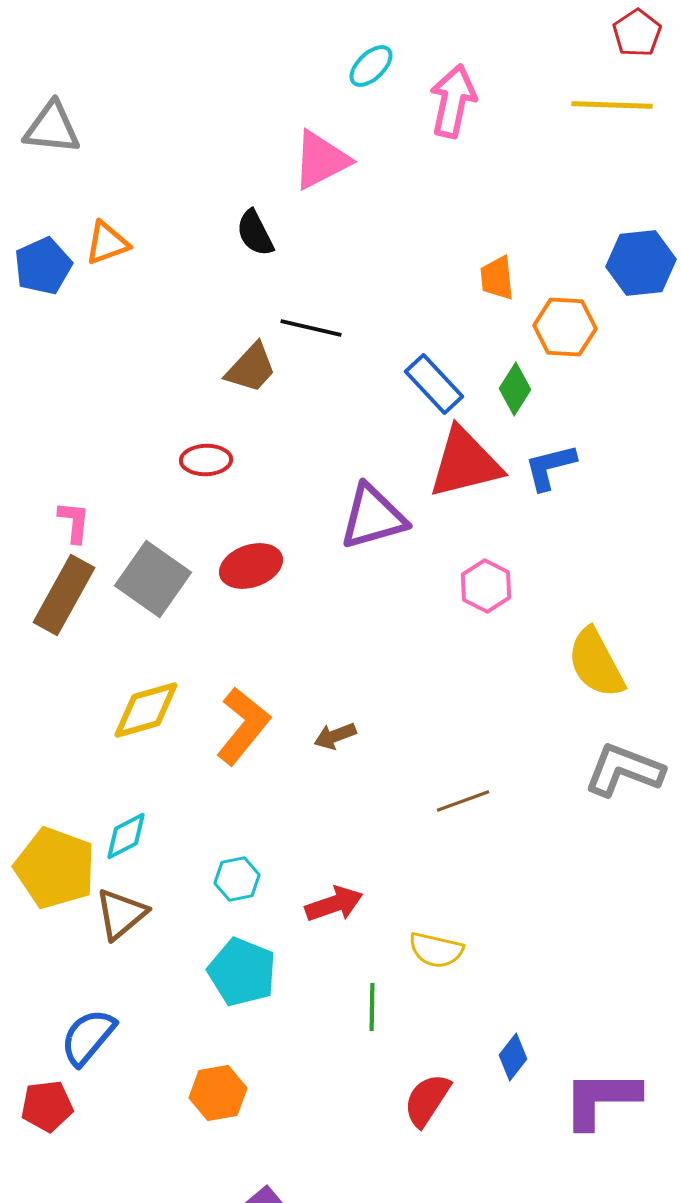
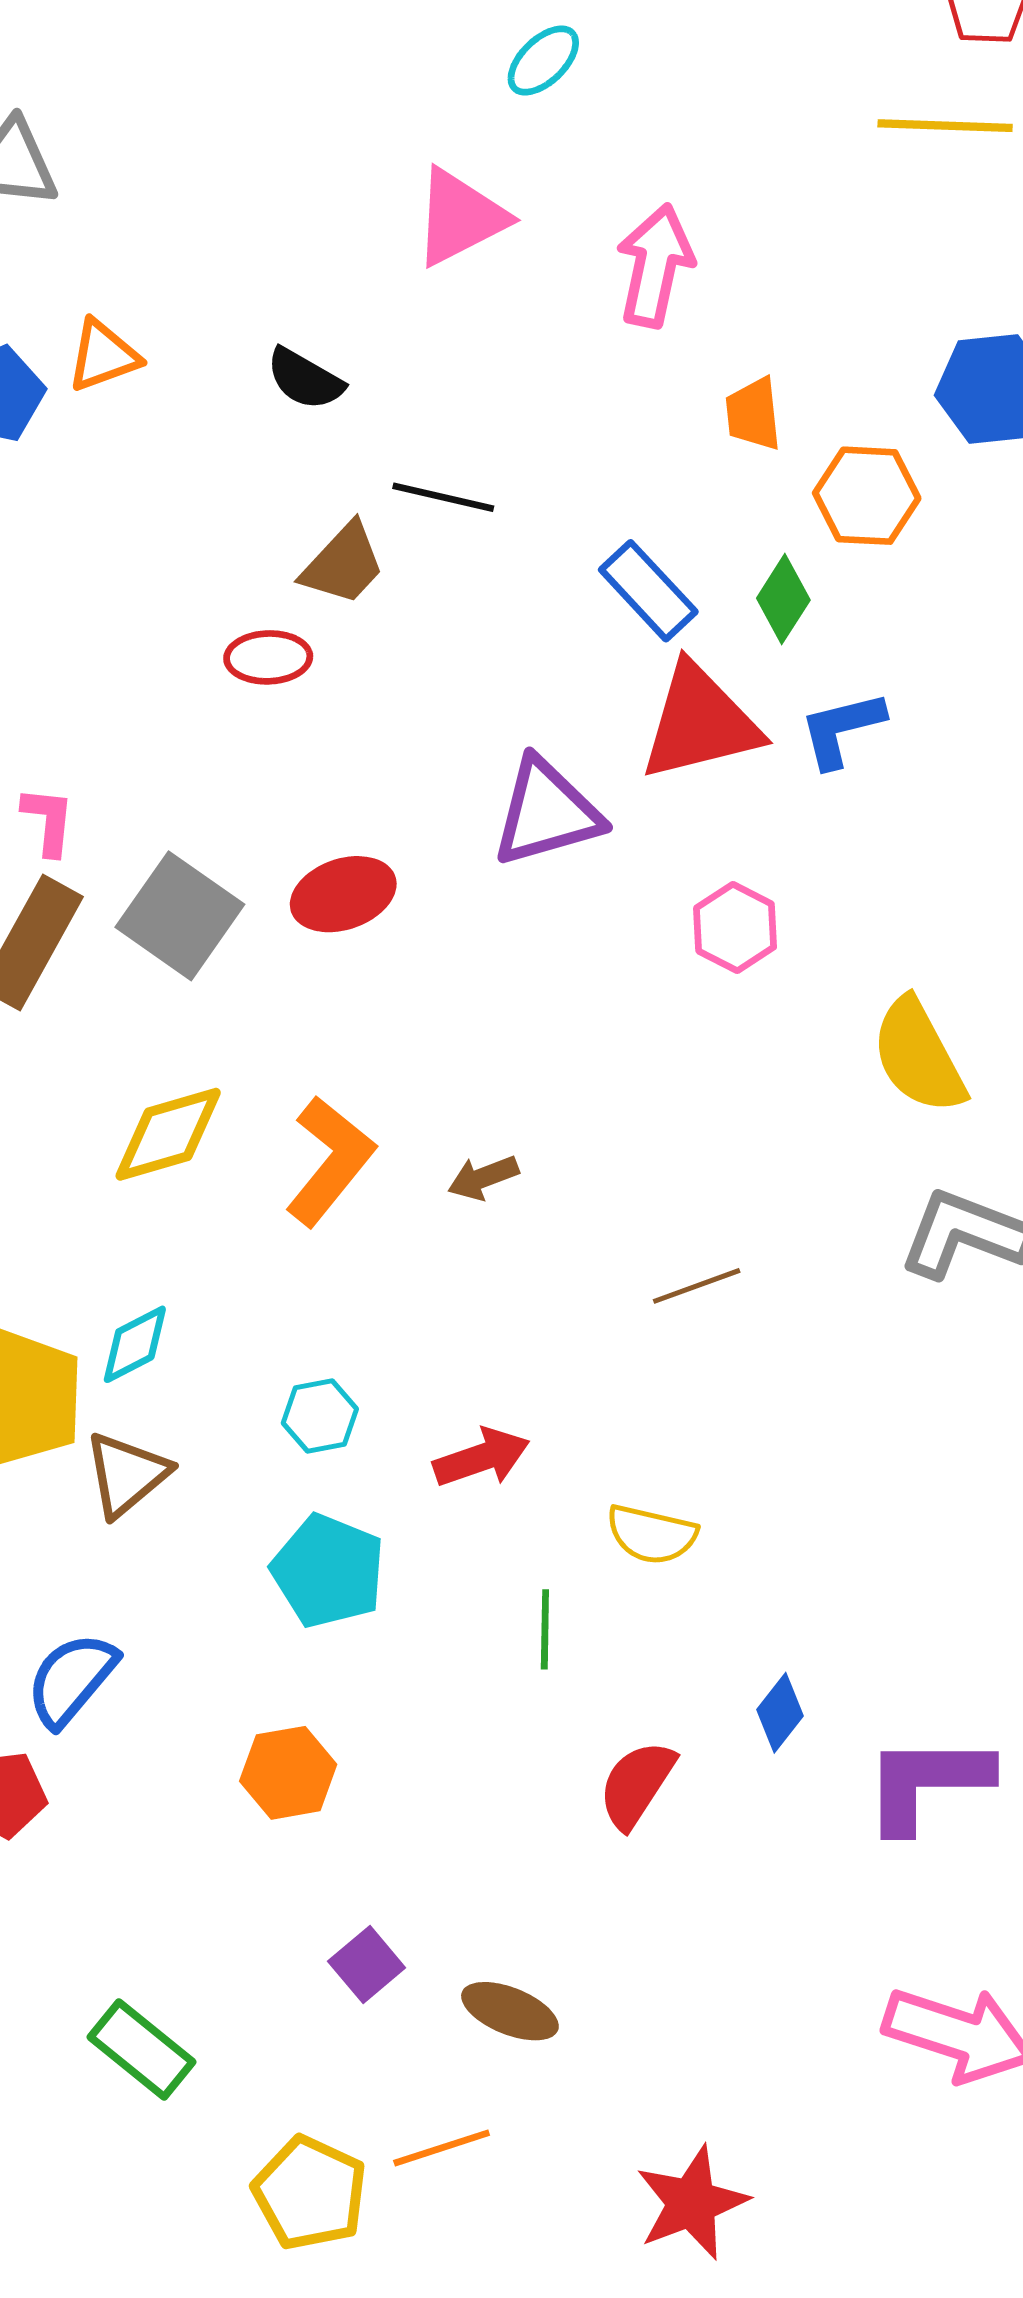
pink arrow: (453, 101) -> (655, 266), moved
black semicircle: (255, 233) -> (305, 379), moved, turned -33
red ellipse: (206, 460) -> (268, 657), moved

